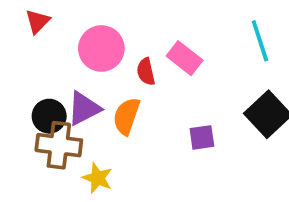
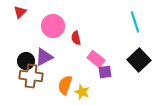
pink rectangle: (185, 58) -> (96, 59), moved
orange semicircle: (126, 116) -> (65, 85), moved
yellow star: (97, 178) -> (82, 92), moved

